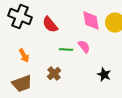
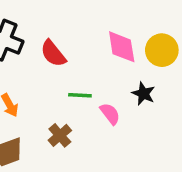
pink semicircle: (84, 47) -> (110, 114), moved
black star: (104, 75) -> (143, 94), moved

